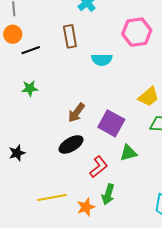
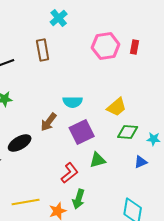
cyan semicircle: (102, 60) -> (73, 102), moved
purple square: (111, 123) -> (82, 132), turned 35
black ellipse: (71, 144) -> (20, 143), moved

